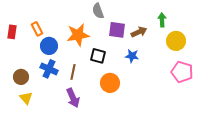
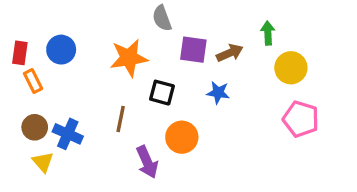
orange rectangle: (37, 29) -> (33, 81), moved
blue circle: (49, 46) -> (61, 50), moved
blue cross: (49, 69) -> (68, 134), moved
purple arrow: (73, 98) -> (147, 162), moved

